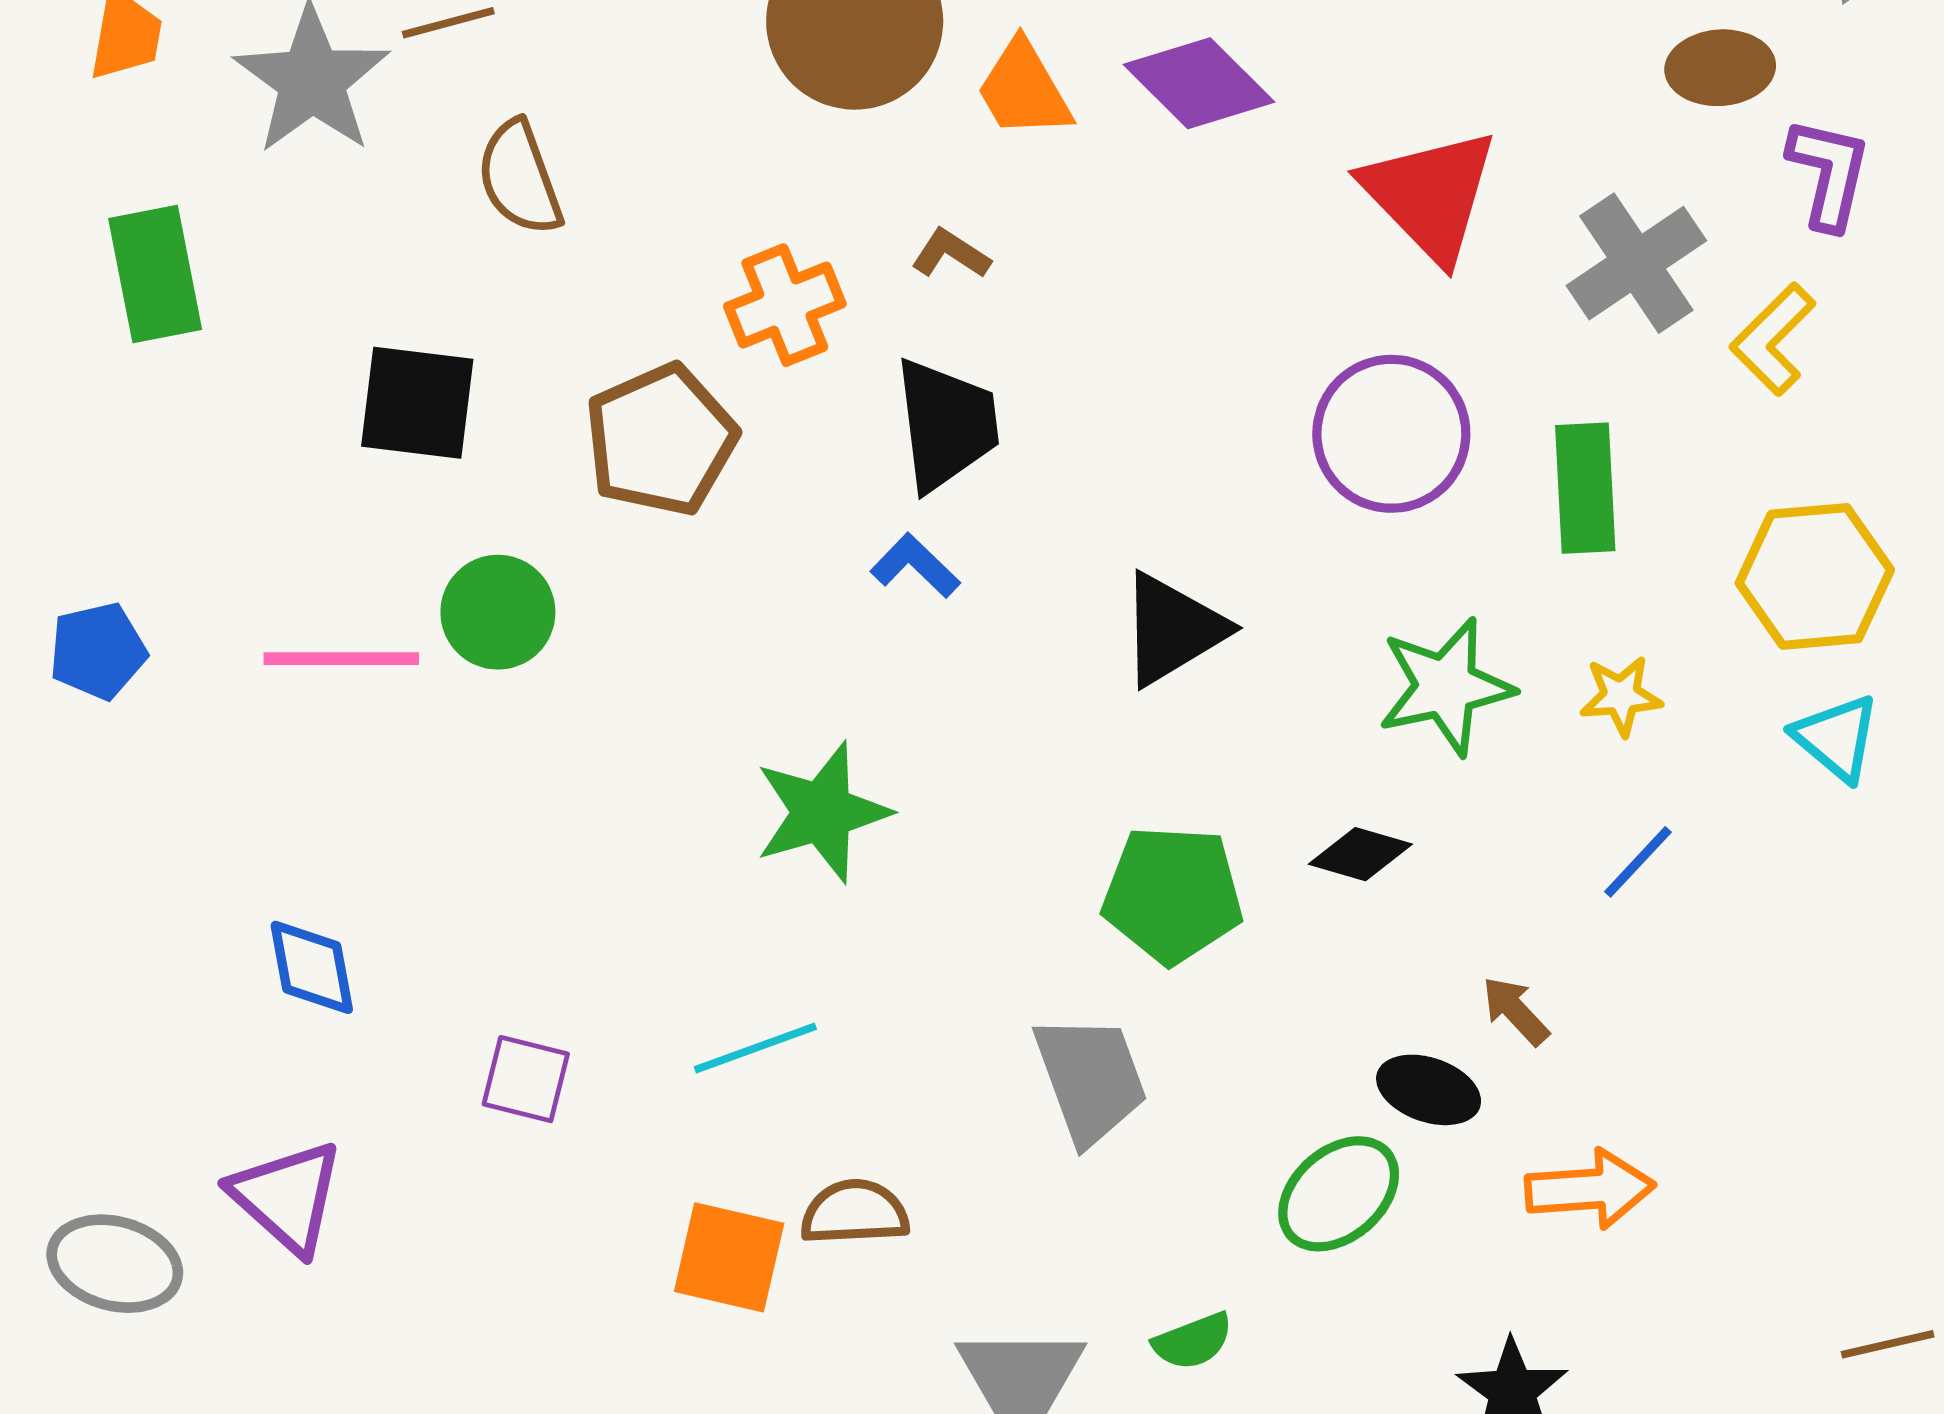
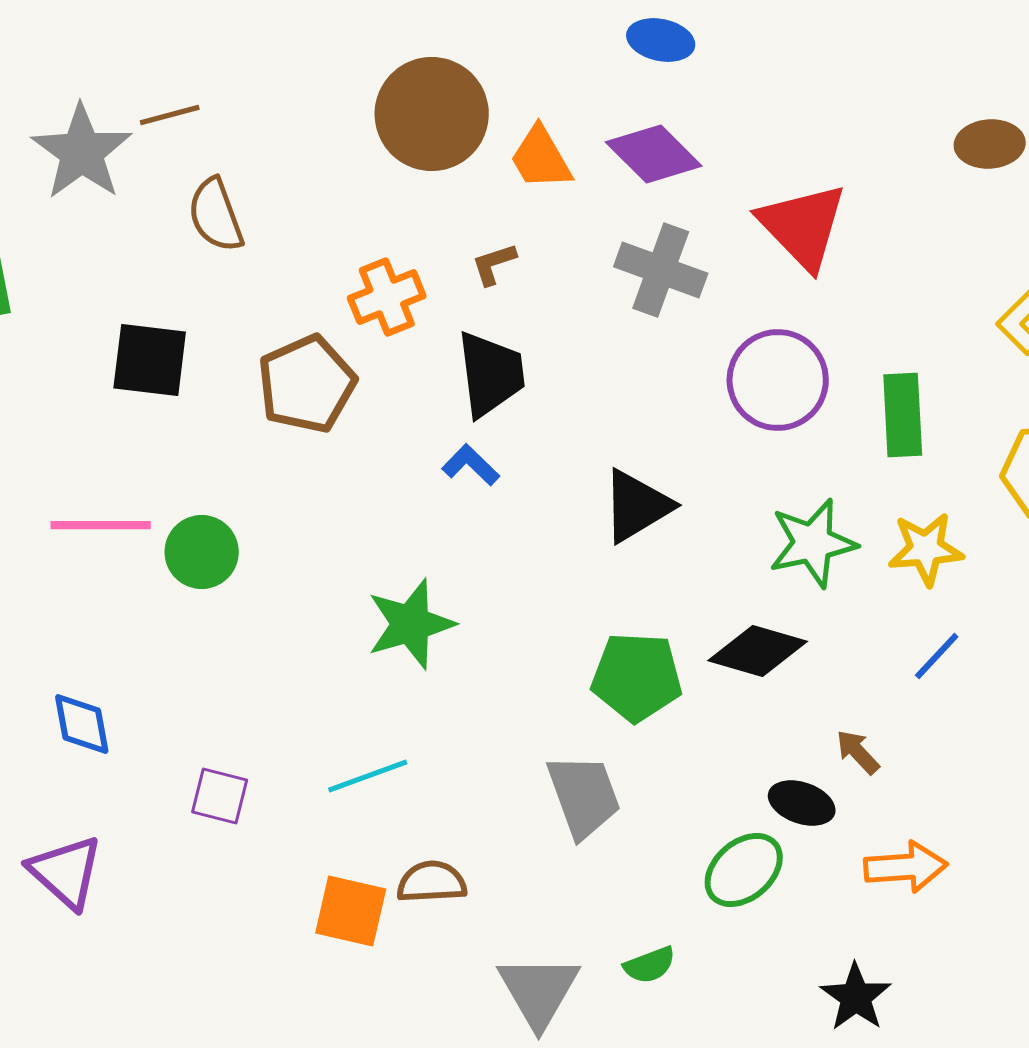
brown L-shape: (951, 254) -> (494, 264), turned -51
gray cross: (1636, 263) -> (661, 270), moved, turned -36
green circle: (498, 612) -> (202, 552), moved
yellow star: (1621, 696) -> (926, 549), size x1.4
black diamond: (1360, 854) -> (758, 651), size x1.5

